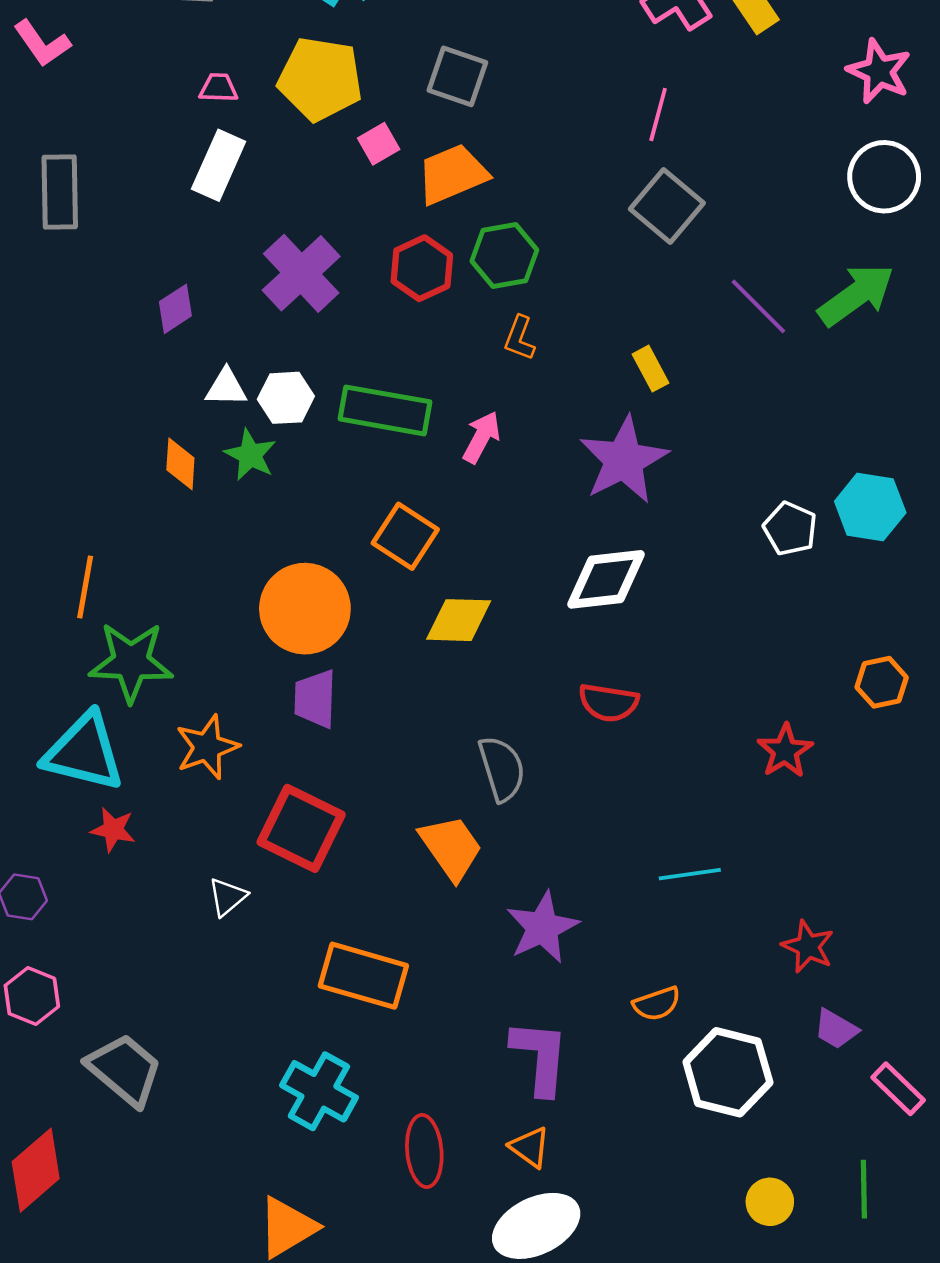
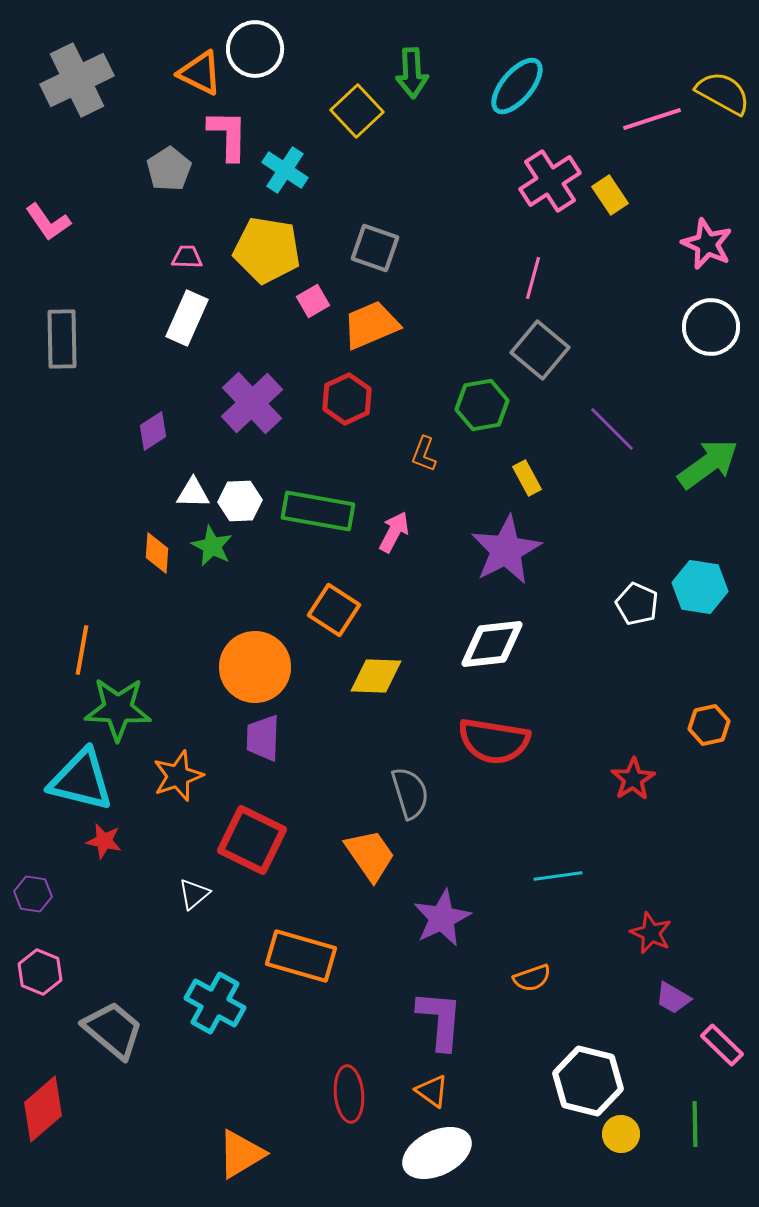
green hexagon: (504, 256) -> (482, 405), moved
green arrow: (856, 295) -> (708, 464), moved
red semicircle: (609, 703) -> (494, 741), size x1.5
white hexagon: (728, 1072) -> (588, 1081), moved
cyan cross: (319, 1091) -> (215, 1003), moved

